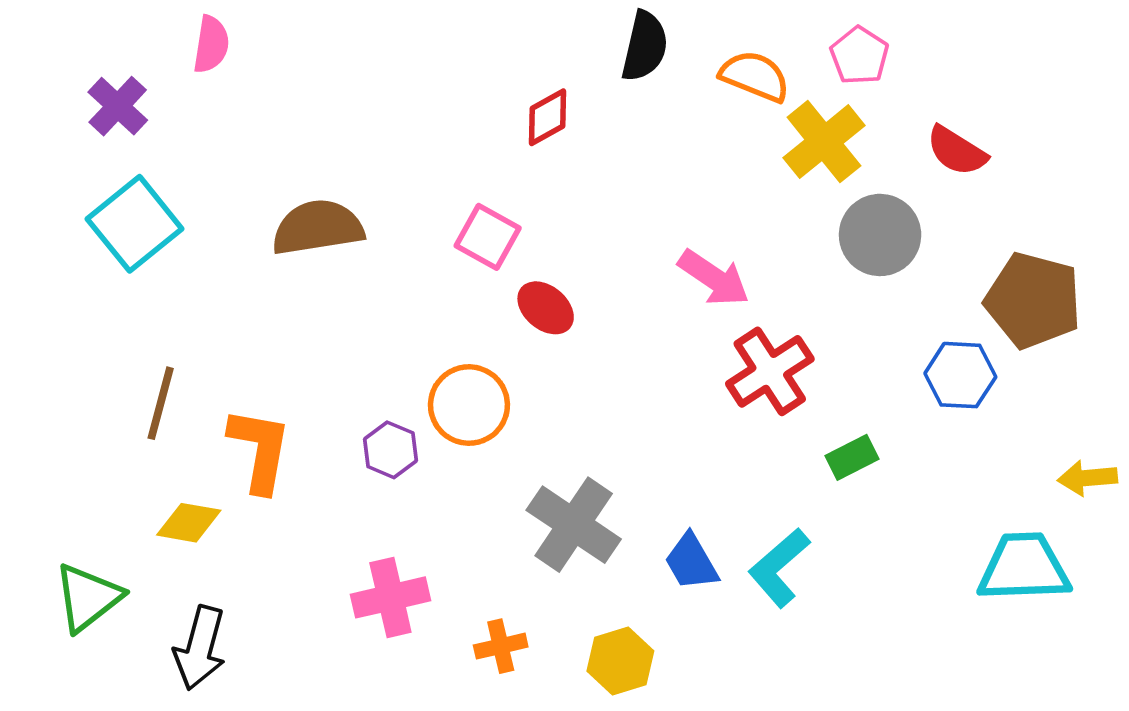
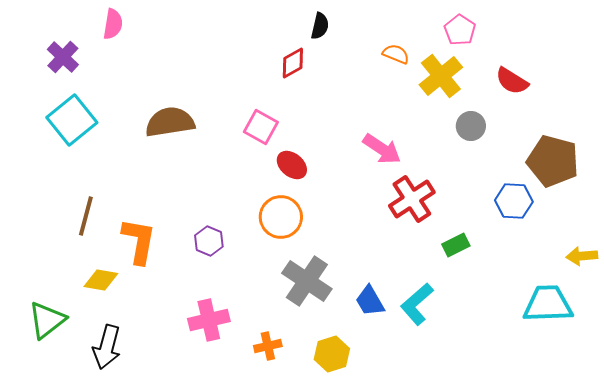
black semicircle: (645, 46) -> (320, 26), moved, size x0.7
orange semicircle: (755, 76) -> (396, 54), moved, size x0.7
gray circle: (880, 235) -> (471, 126), size x0.7
orange circle: (469, 405) -> (281, 217), moved

